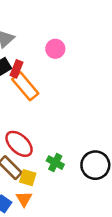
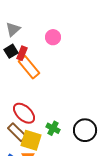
yellow square: (28, 178) -> (31, 140), size x1.5

